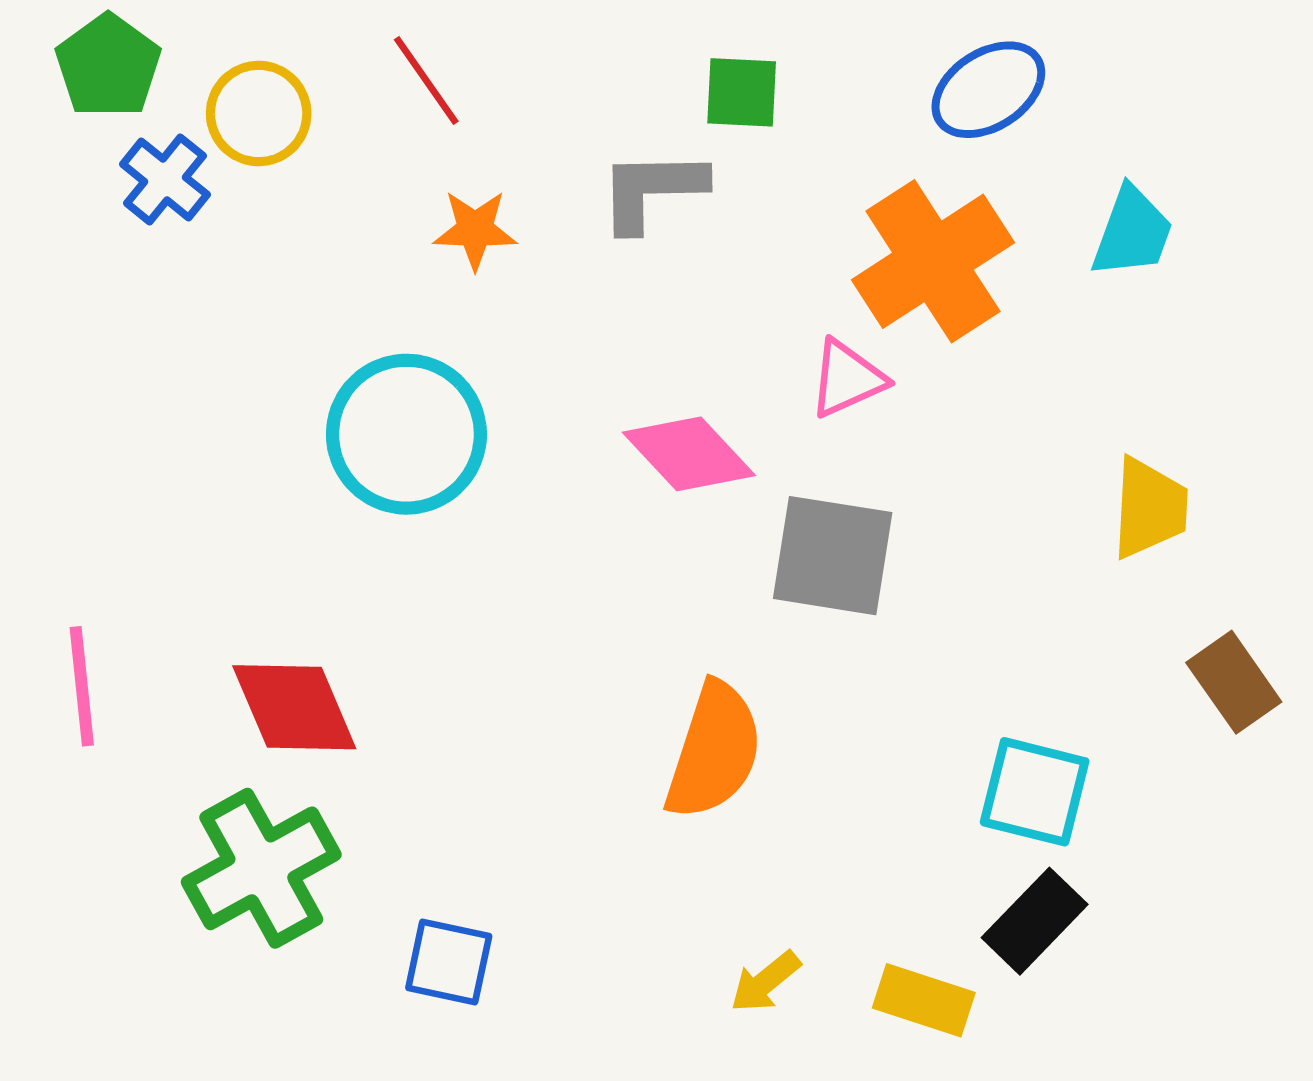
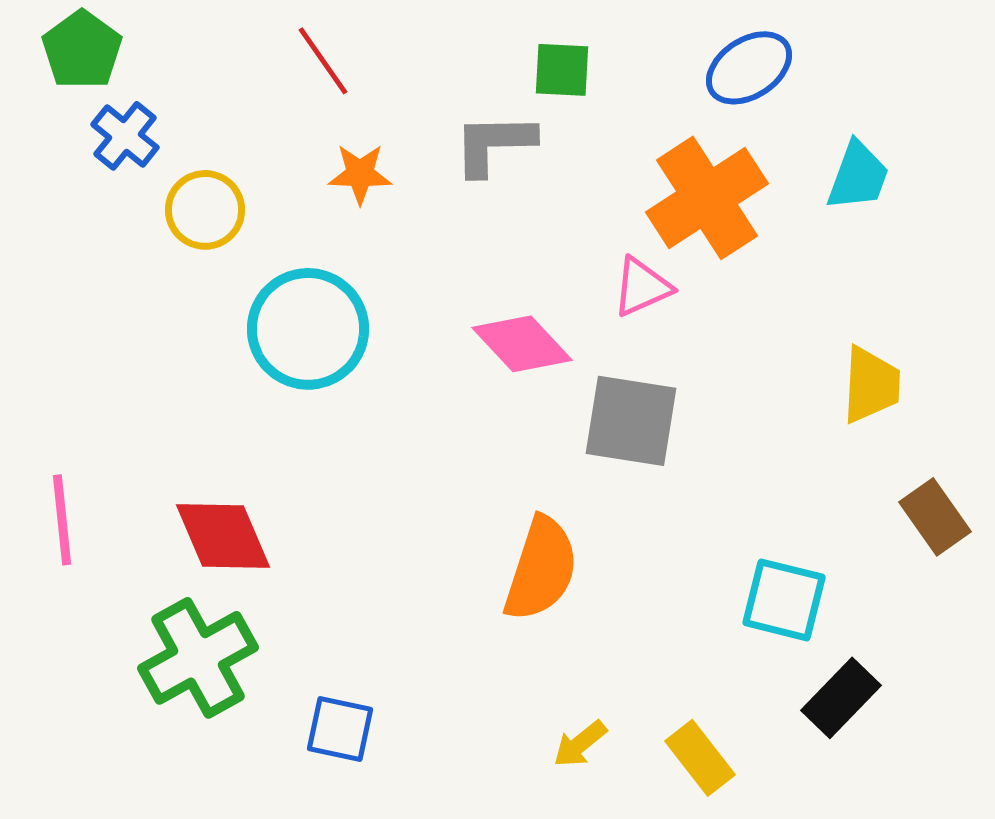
yellow circle: (259, 113) -> (205, 210), moved
black rectangle: (1035, 921) -> (841, 698), moved
yellow rectangle: (924, 1000) -> (700, 758), turned 34

